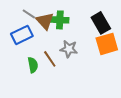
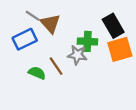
green cross: (60, 20) -> (87, 41), moved
green semicircle: (33, 65) -> (37, 73), turned -56

